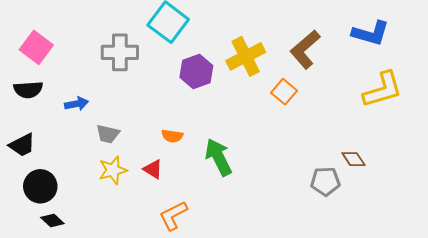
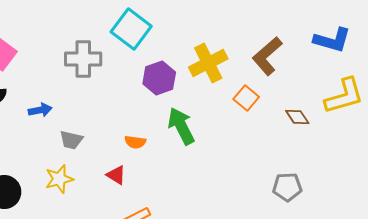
green arrow: (219, 157) -> (181, 126), moved
brown diamond: (353, 159) -> (297, 117), moved
yellow star: (113, 170) -> (59, 179), moved

